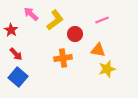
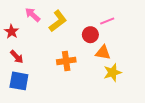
red circle: (75, 34) -> (90, 35), moved
blue square: (18, 77) -> (19, 81), turned -30

